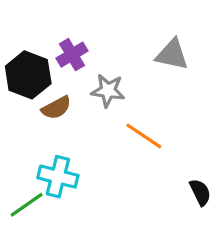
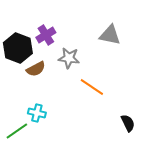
cyan cross: (58, 177) -> (37, 113), size x0.7

